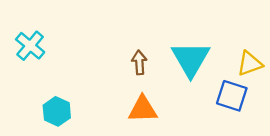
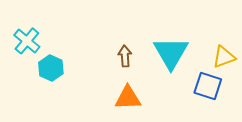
cyan hexagon: (57, 111) -> (51, 68), moved

